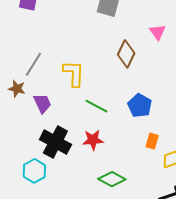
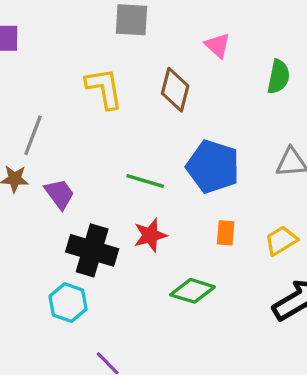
yellow L-shape: (74, 74) -> (104, 88), moved
blue pentagon: (140, 106) -> (213, 167), size x1.4
orange rectangle: (152, 141) -> (226, 233), moved

